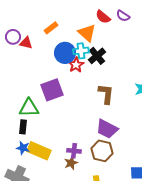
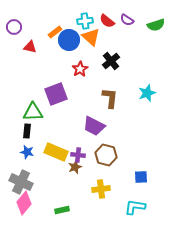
purple circle: (13, 37) -> (14, 27), moved
cyan cross: (81, 51) -> (85, 21), moved
blue circle: (65, 53) -> (69, 40), moved
black cross: (97, 56) -> (111, 61), moved
purple trapezoid: (107, 129) -> (94, 126), moved
yellow rectangle: (39, 151) -> (56, 152), moved

